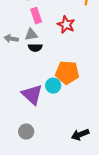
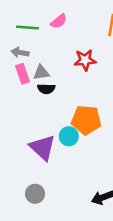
pink rectangle: (36, 16) -> (22, 74), moved
red star: (66, 25) -> (85, 60), turned -30
gray arrow: (11, 39) -> (20, 53), moved

